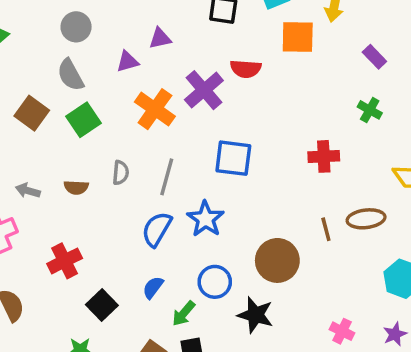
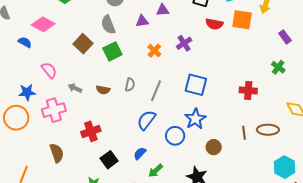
red semicircle: (246, 69) -> (214, 24), moved
purple cross: (204, 90) -> (184, 43), size x0.7
orange cross: (155, 109) -> (154, 51), size x0.6
blue star: (206, 219) -> (195, 119), moved
brown circle: (277, 260) -> (214, 147), size x0.6
blue circle: (215, 282) -> (175, 136), moved

